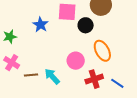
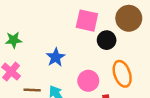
blue star: (40, 25) -> (56, 57), moved

